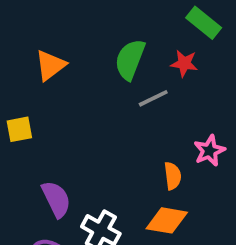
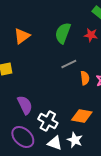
gray line: (153, 98) -> (69, 64), moved
orange semicircle: (173, 176) -> (85, 78), moved

